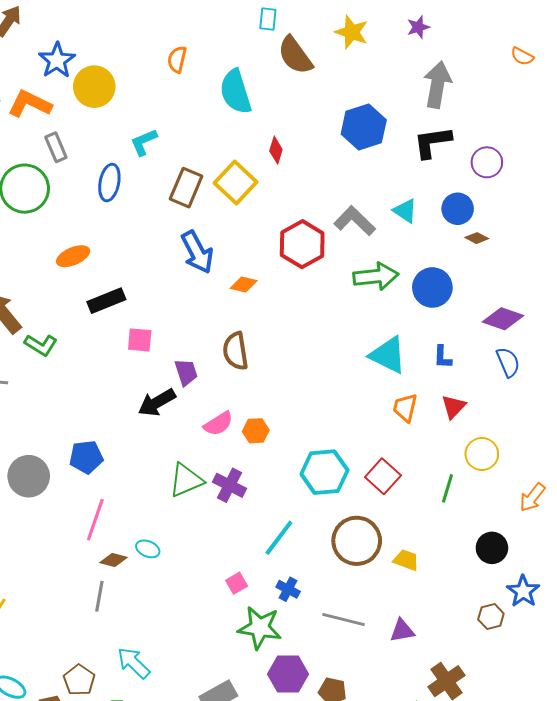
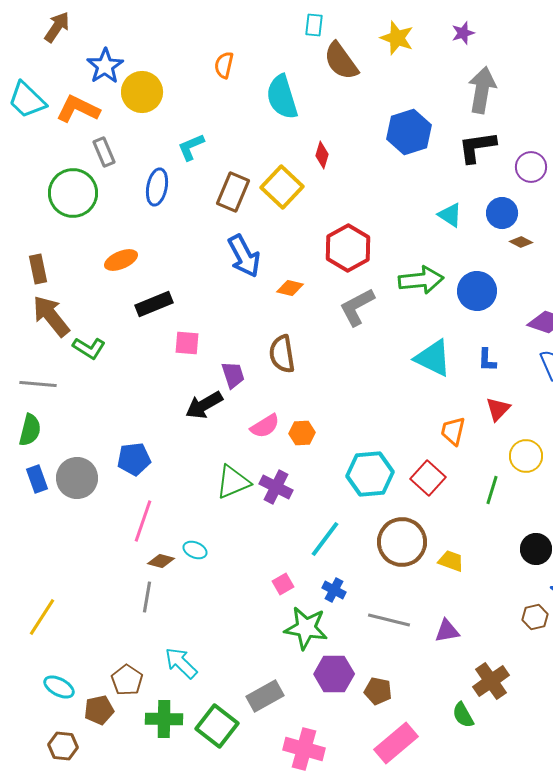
gray L-shape: (355, 221) -> (357, 307), moved, turned -72
orange trapezoid: (405, 408) -> (453, 431), moved

